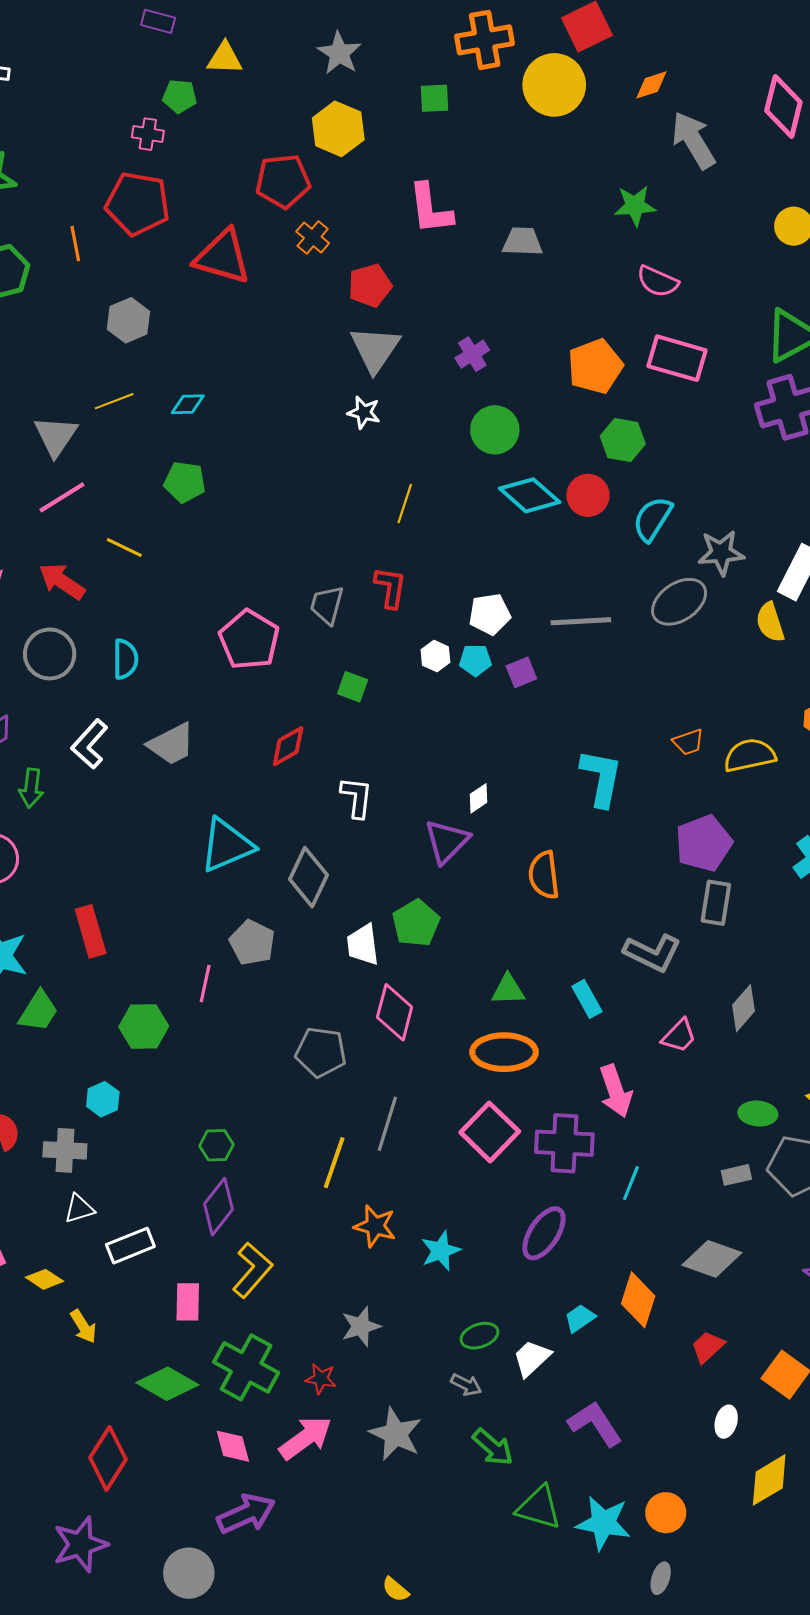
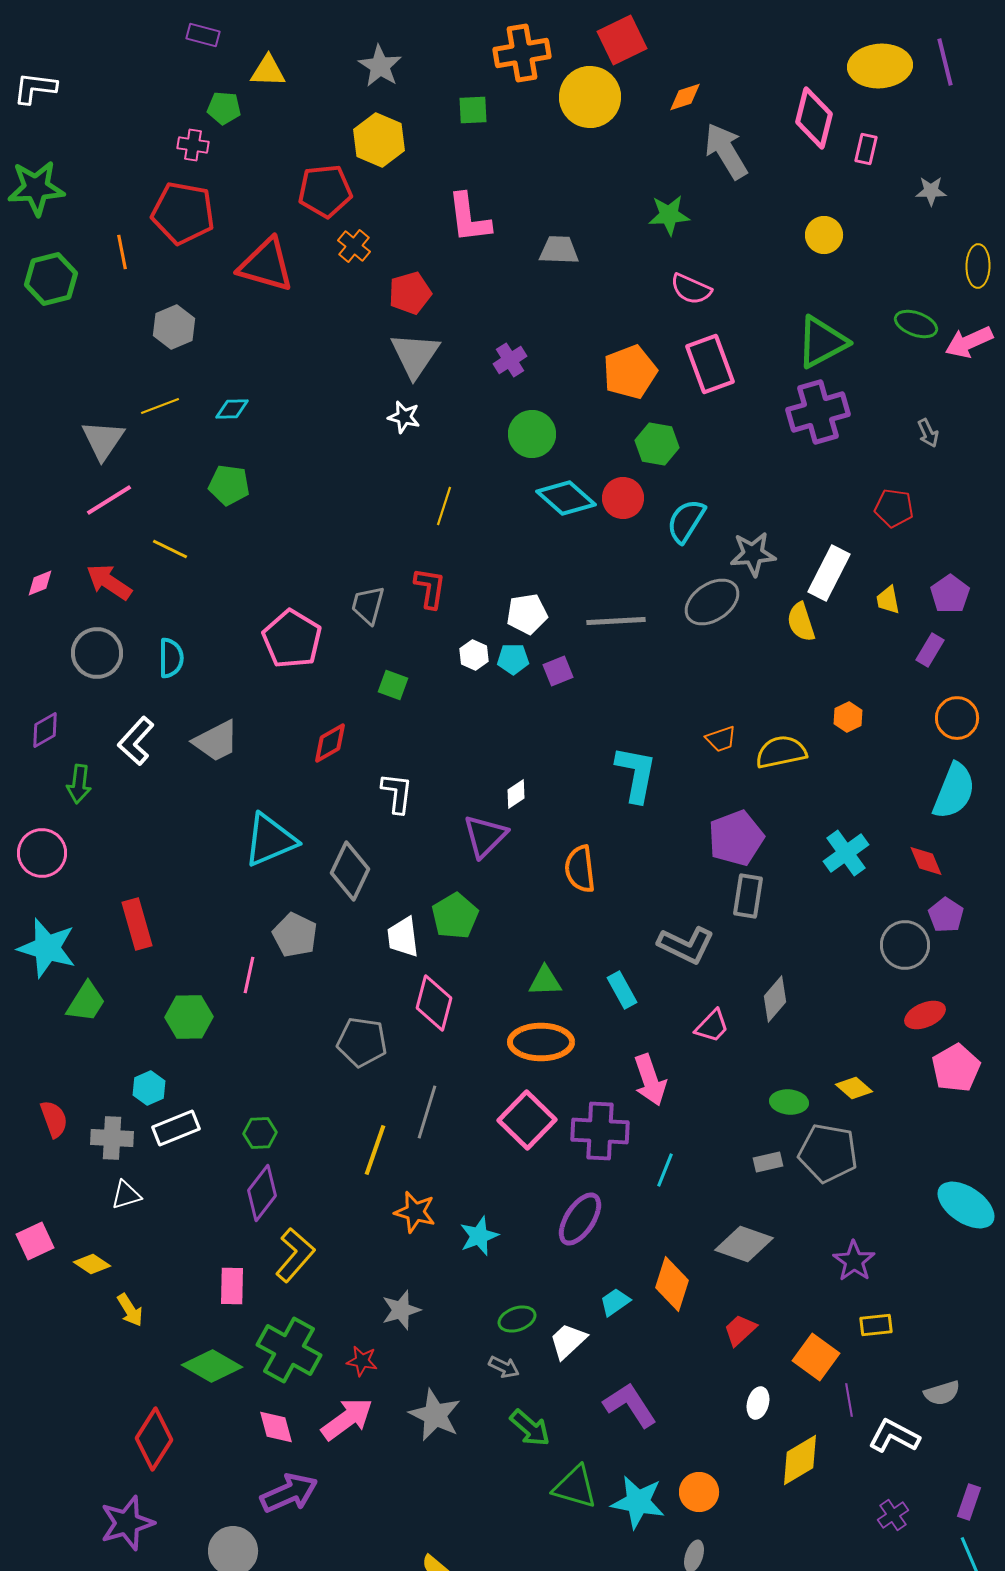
pink rectangle: (677, 358) -> (710, 364), turned 54
white rectangle: (130, 1246) -> (176, 1128), moved

